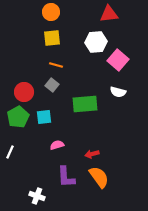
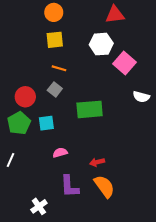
white semicircle: (118, 92) -> (141, 97), moved
white cross: (37, 196) -> (39, 206), turned 35

